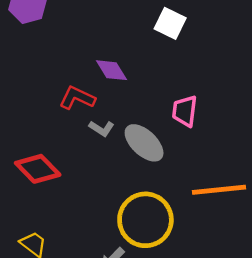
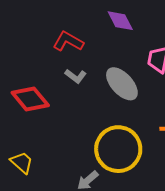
purple diamond: (111, 70) -> (120, 21), moved
gray L-shape: (102, 128) -> (76, 76), moved

